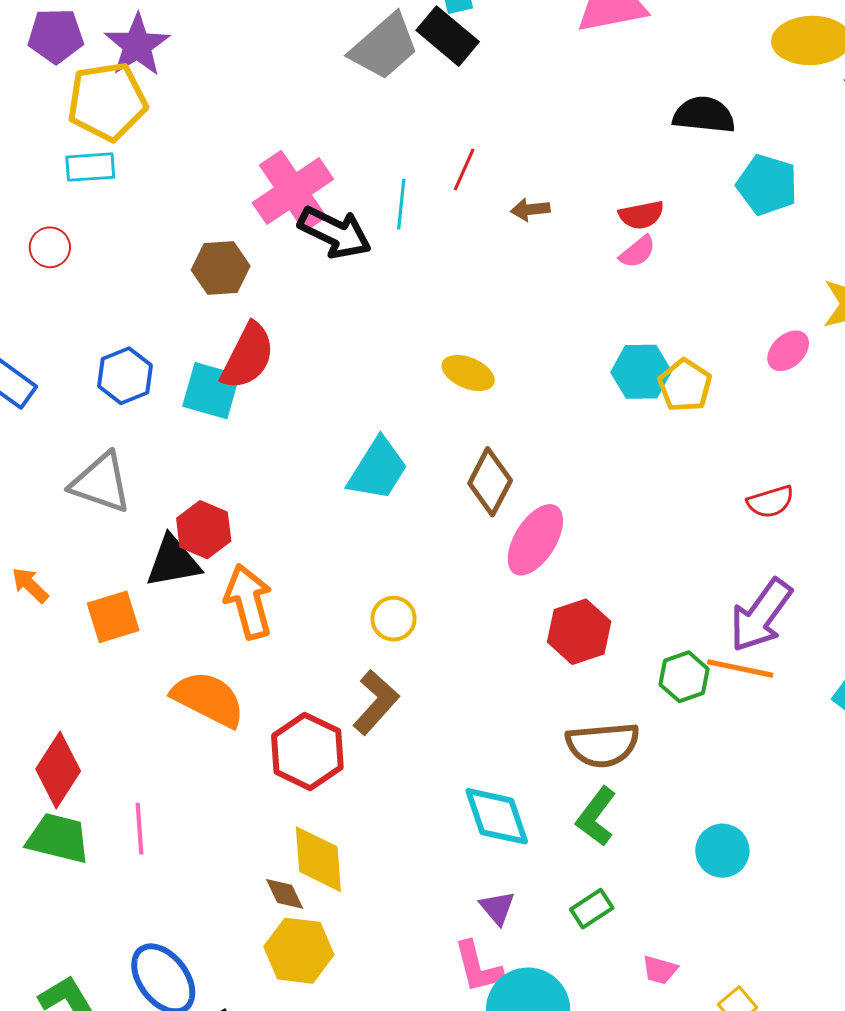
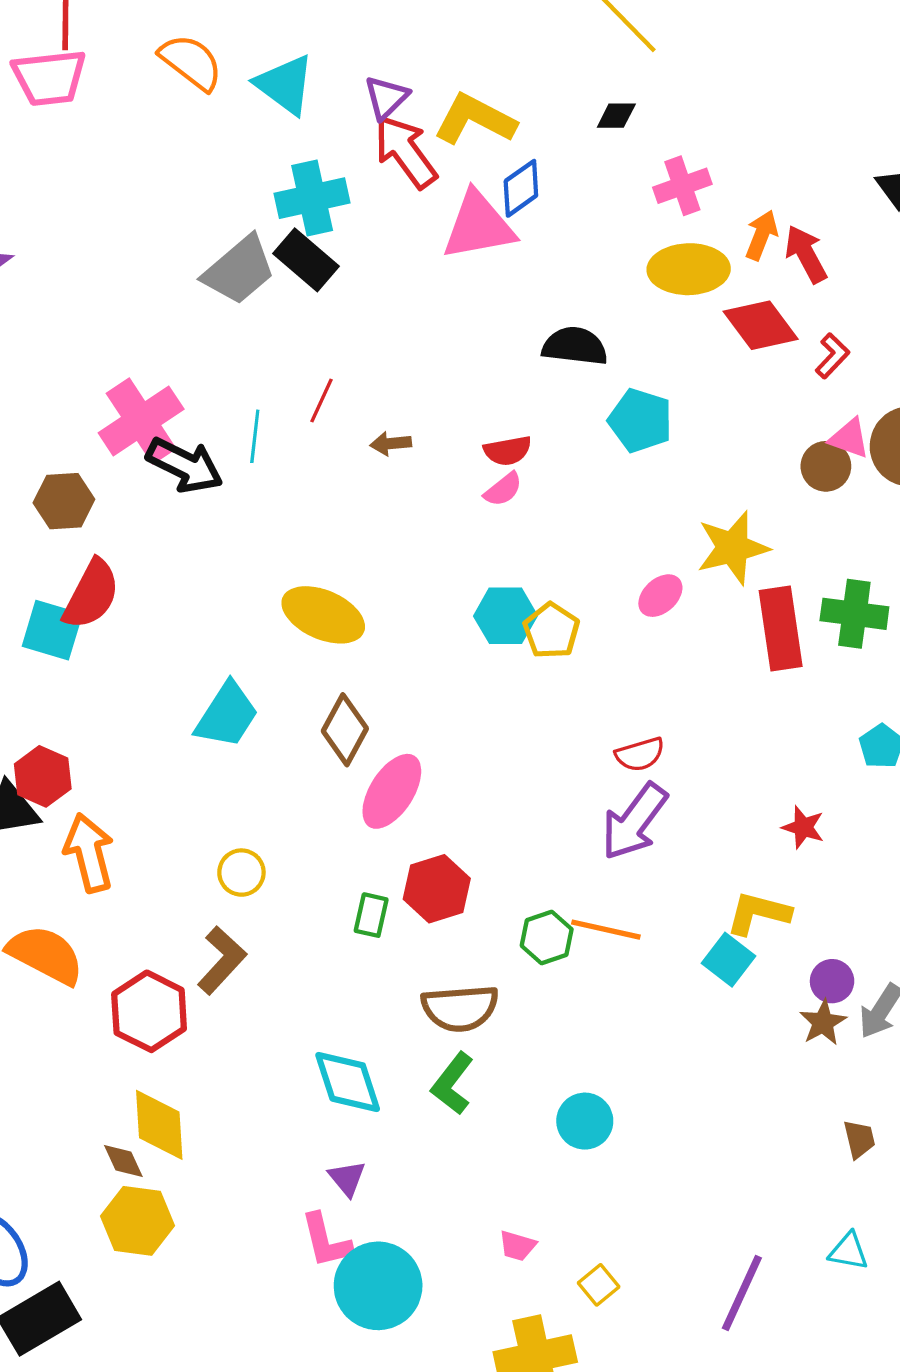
yellow ellipse: (468, 373) -> (323, 615), size x1.5
purple arrow: (761, 615) -> (634, 822), moved
green rectangle: (592, 909) -> (371, 915), moved, turned -45

